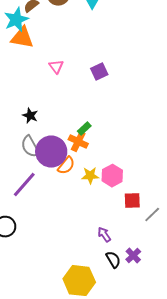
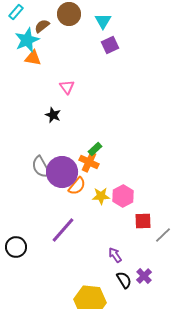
orange triangle: (22, 38) -> (33, 58), size x0.7
purple square: (99, 72) -> (110, 45), moved
black star: (30, 116) -> (53, 115), moved
purple line: (24, 185) -> (63, 230), moved

